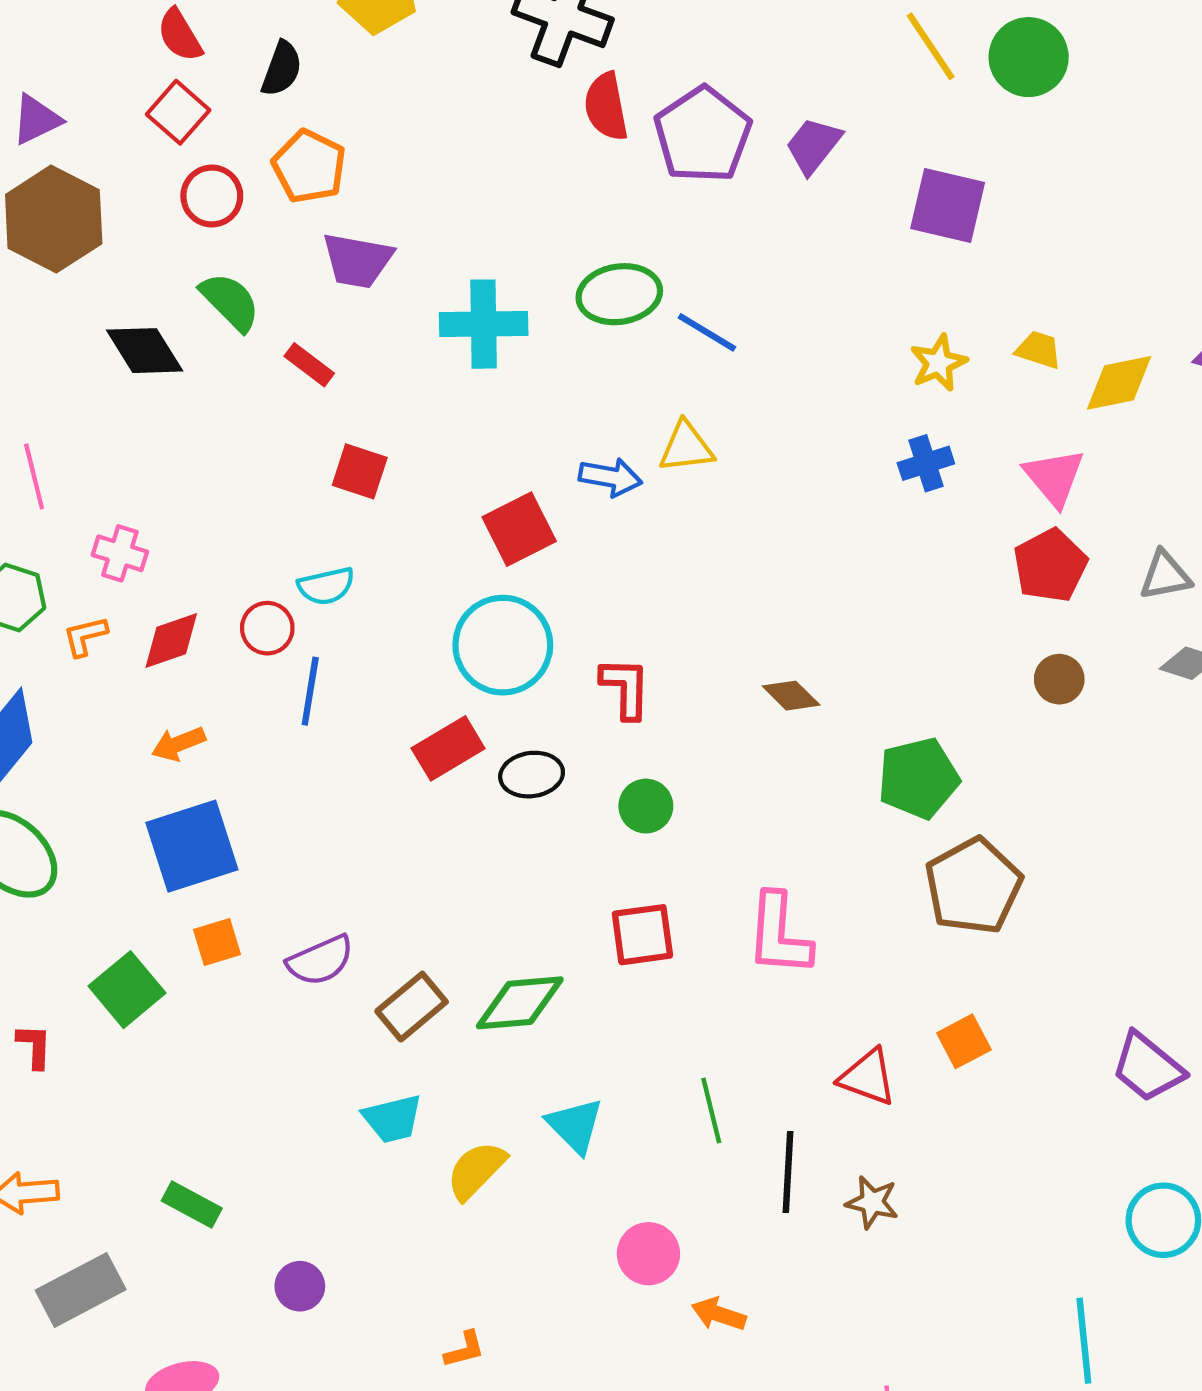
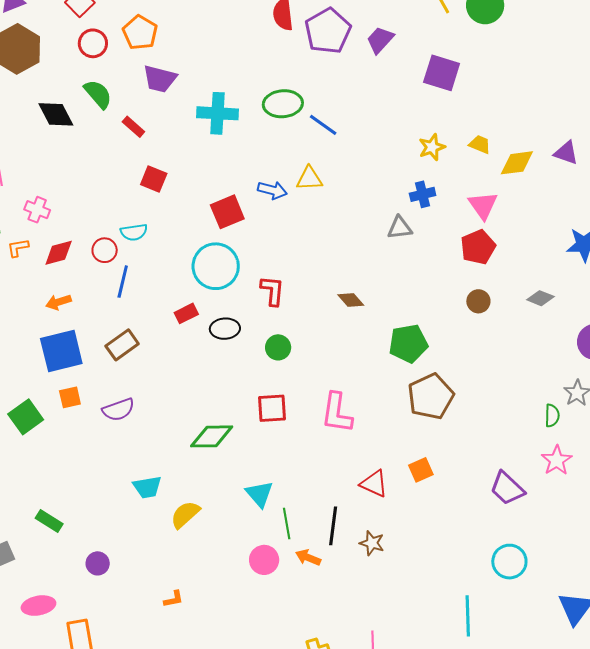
gray triangle: (1165, 576) -> (400, 228), moved
red rectangle: (448, 748) -> (186, 313), size x0.7
brown rectangle: (412, 1007) -> (122, 345), moved
green line: (711, 1111) -> (287, 523), moved
cyan triangle: (575, 1126) -> (260, 494), moved
orange arrow: (719, 1314) -> (308, 558), moved

